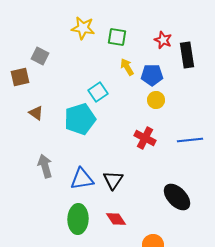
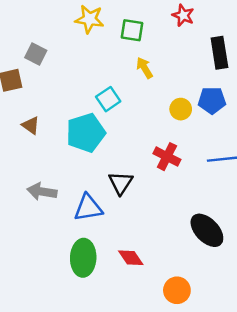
red star: (163, 40) -> (183, 15), moved
blue pentagon: (152, 75) -> (212, 100), moved
gray arrow: (45, 166) -> (42, 192), turned -65
black triangle: (113, 180) -> (121, 183), moved

